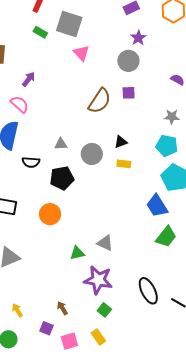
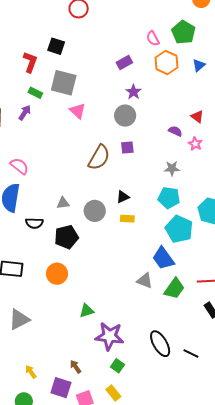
purple arrow: (29, 79) -> (25, 113), moved
gray triangle: (105, 243) -> (145, 281), moved
purple square: (46, 328) -> (61, 388), size x1.5

